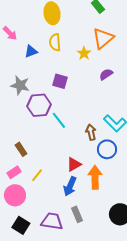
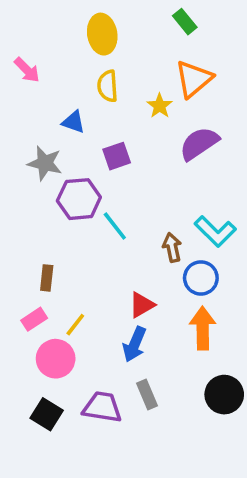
blue triangle: (31, 51) -> (74, 122), moved, turned 40
purple semicircle: (106, 74) -> (199, 143), size x1.6
purple square: (60, 81) -> (117, 156), turned -35
brown rectangle: (21, 149) -> (47, 278), turned 40
orange arrow: (95, 177) -> (203, 328), moved
pink circle: (15, 195) -> (56, 359), moved

